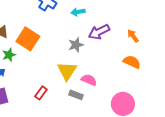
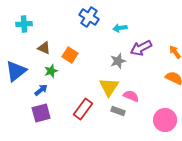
orange square: (28, 39) -> (70, 55), size x0.7
red rectangle: (41, 93) -> (83, 109), size x1.5

